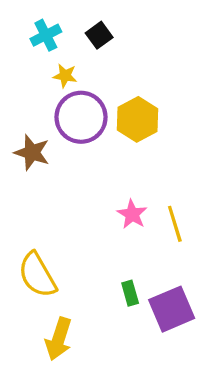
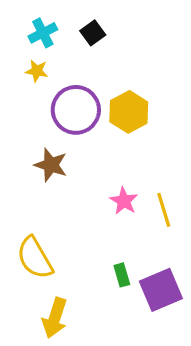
yellow star: (65, 76) -> (37, 71), moved
brown star: (32, 152) -> (51, 165), moved

